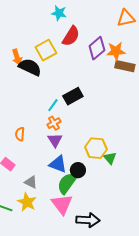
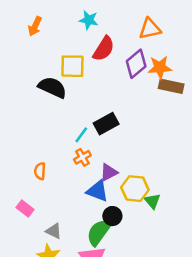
orange triangle: (126, 18) -> (150, 29), moved
yellow square: (46, 50) -> (72, 66), turned 30
orange arrow: (17, 57) -> (35, 26), moved, turned 42
purple triangle: (55, 140) -> (109, 172), moved, turned 35
blue triangle: (58, 164) -> (97, 191), moved

